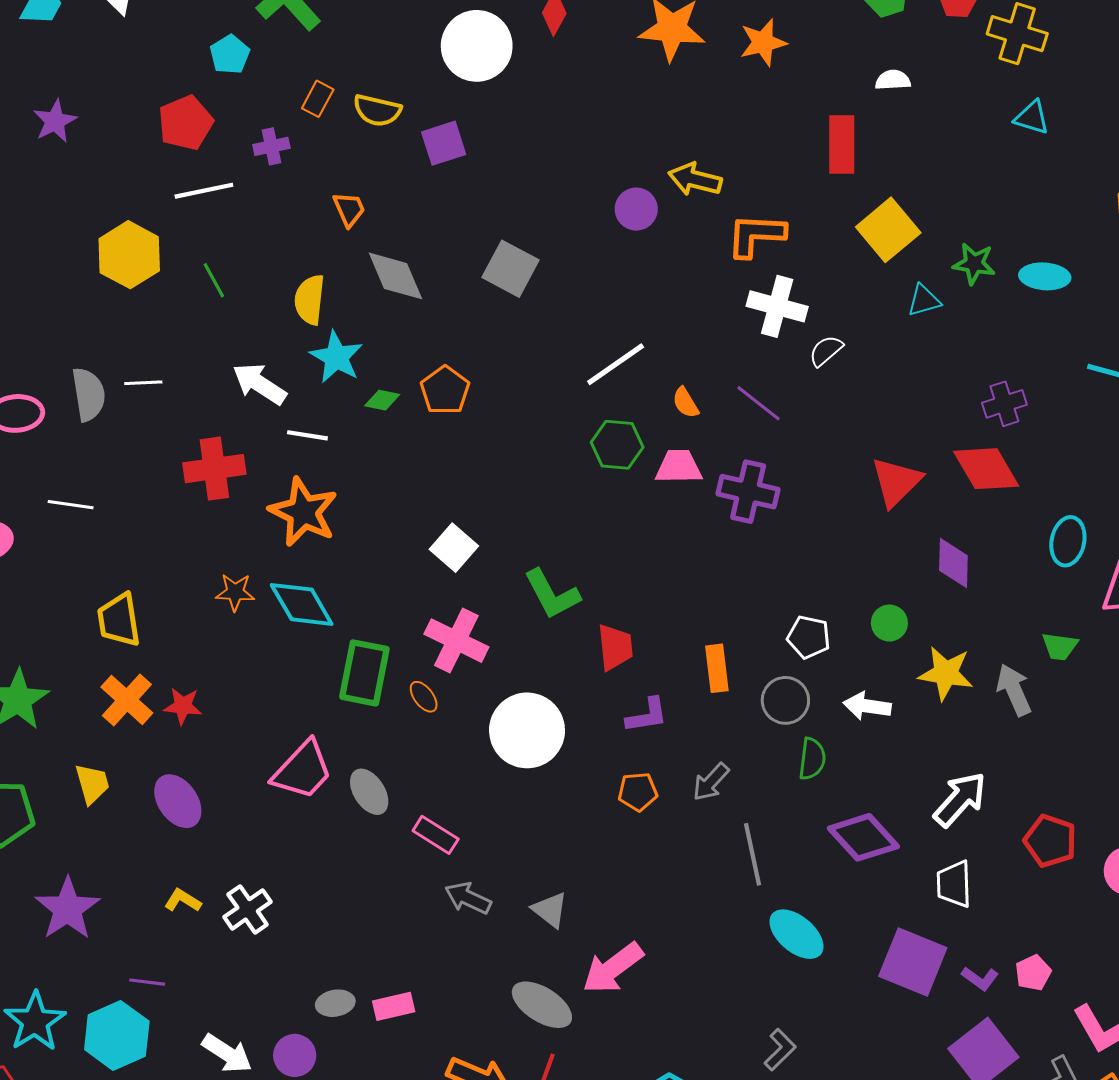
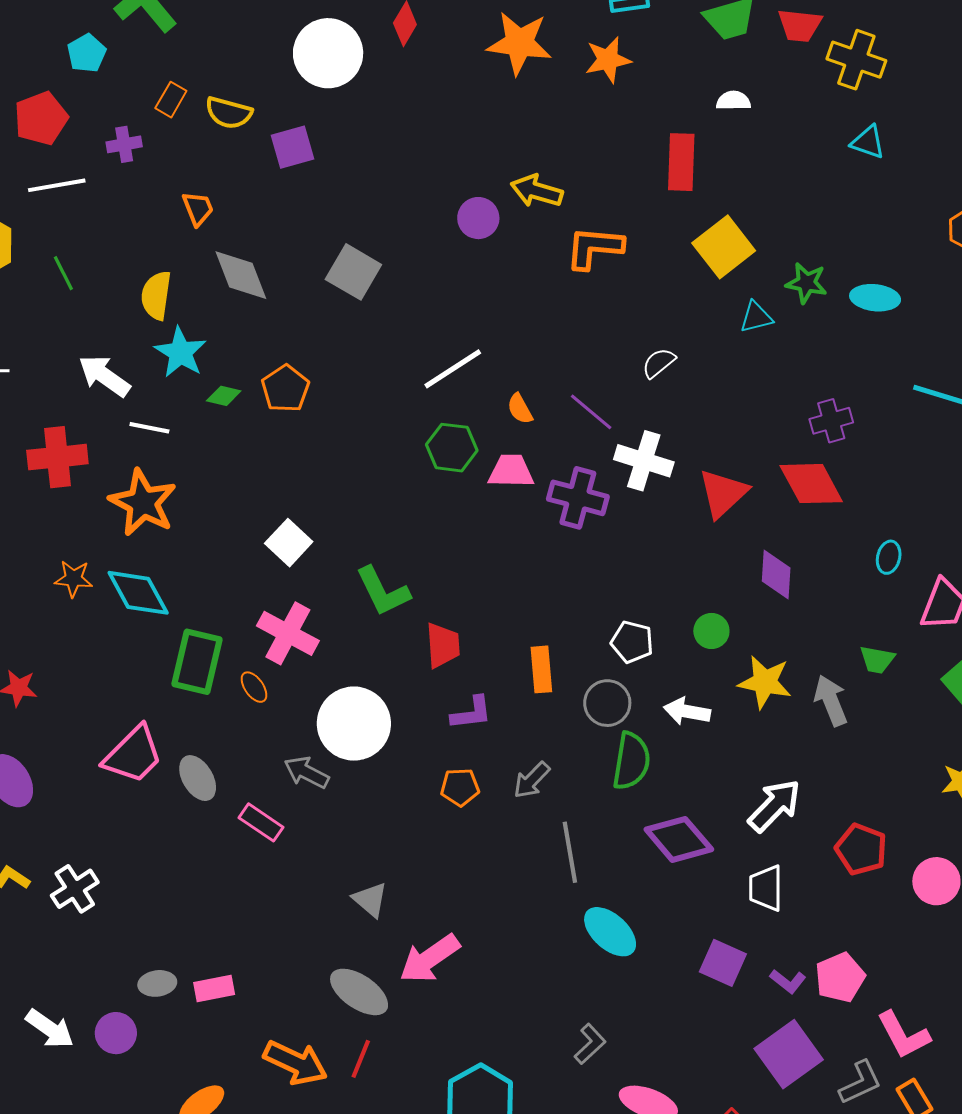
white cross: (777, 306) -> (644, 461), moved
cyan ellipse: (1068, 541) -> (889, 557), size x0.7
green semicircle: (812, 759) -> (631, 761), size x1.4
gray arrow: (468, 898) -> (307, 772), moved
purple square: (913, 962) -> (723, 963), size x0.7
pink pentagon: (1033, 973) -> (840, 978), size x1.4

